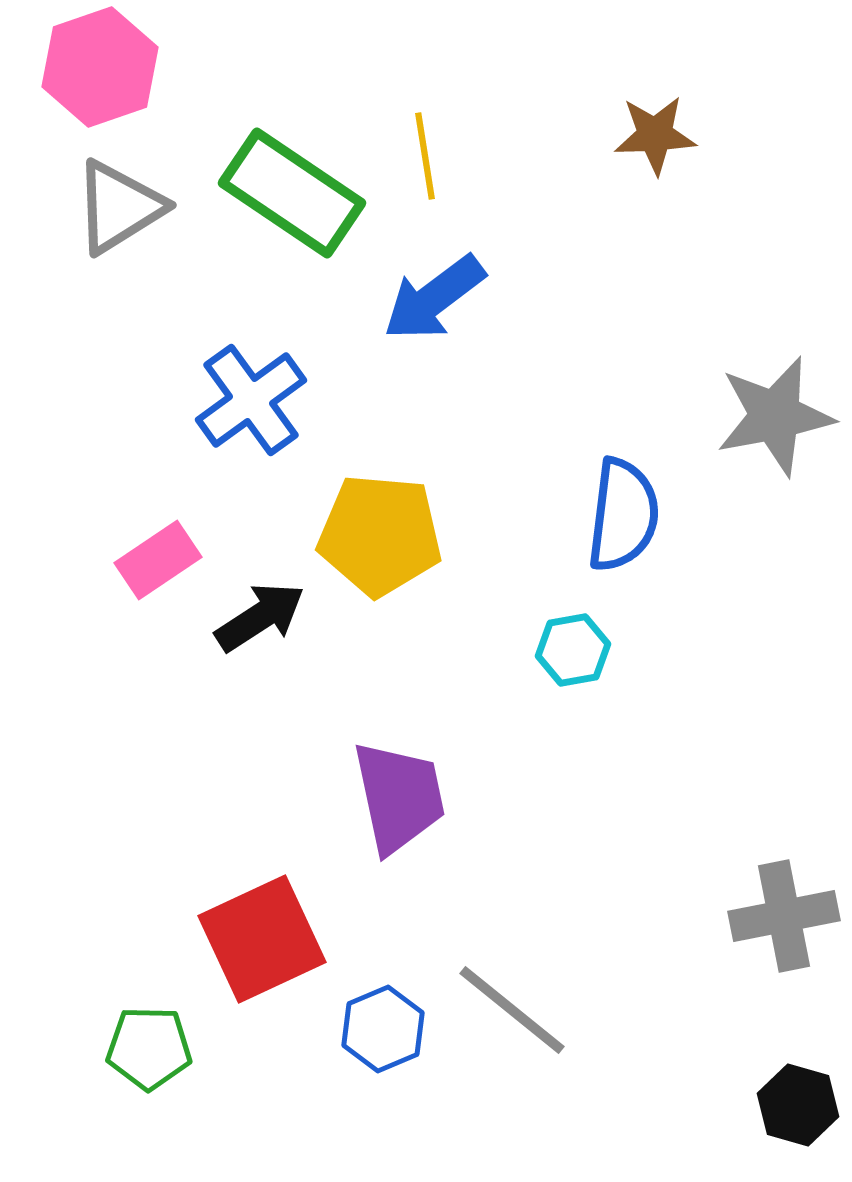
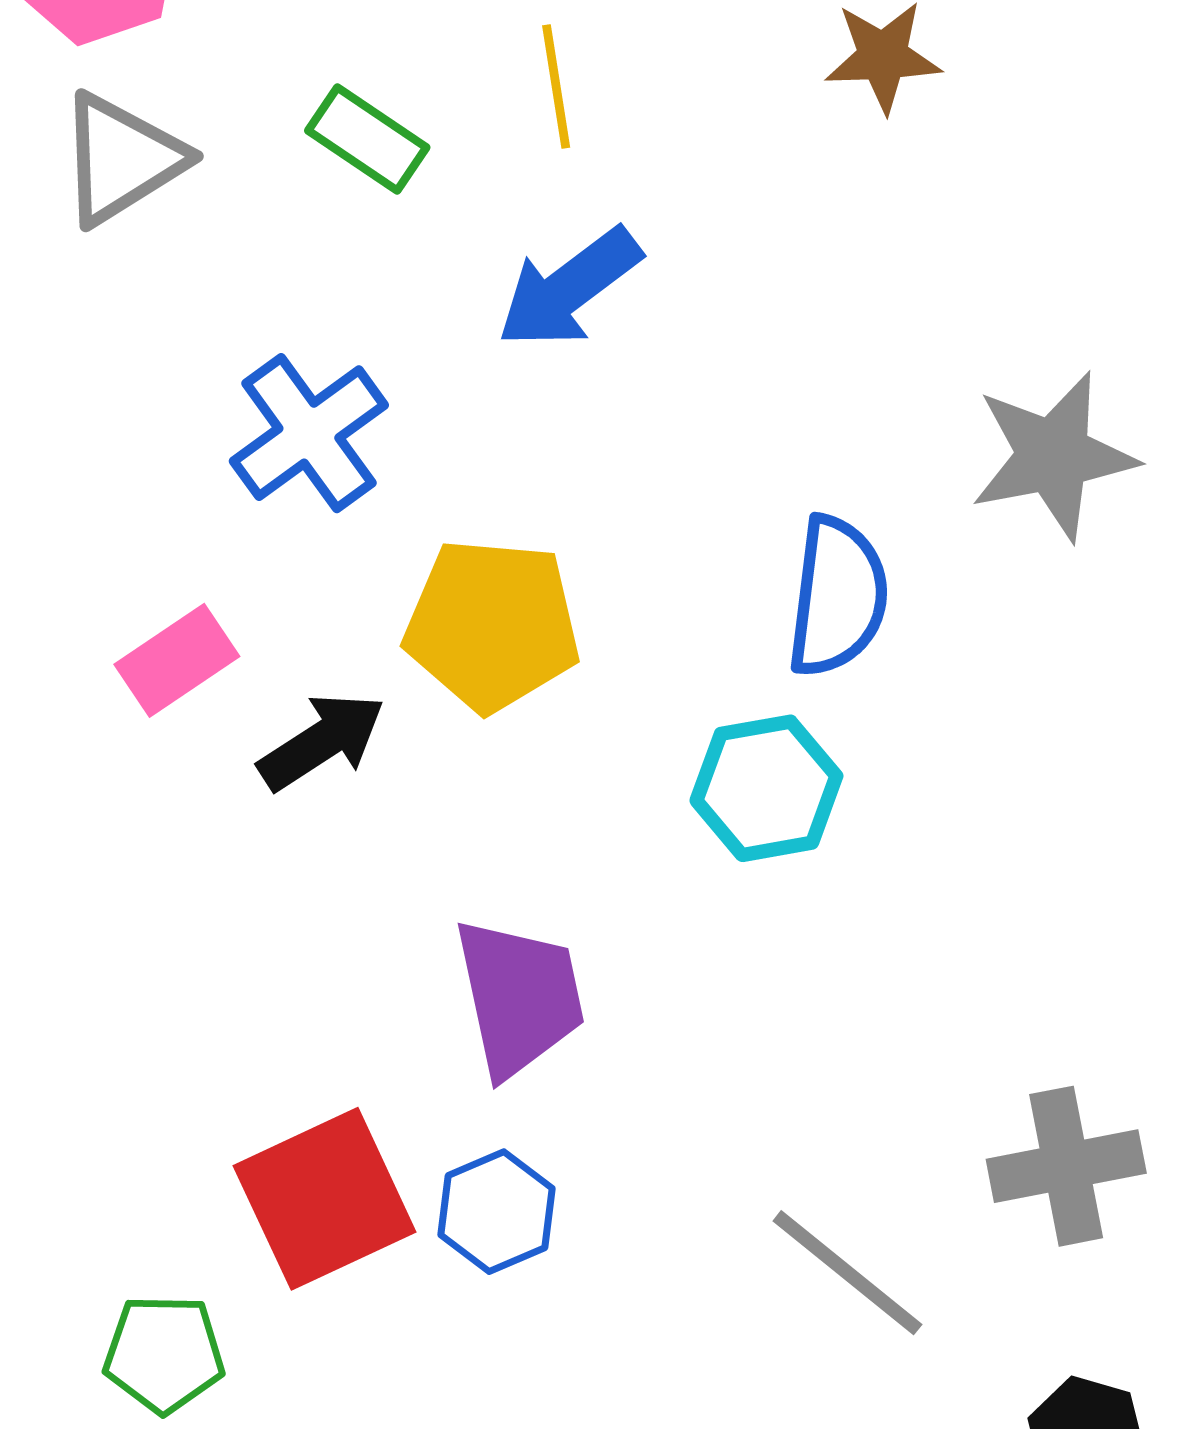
green rectangle: (292, 193) -> (367, 139), size x0.6
cyan hexagon: (573, 650) -> (766, 788), size x1.4
gray line: (512, 1010) -> (847, 1273), moved
blue hexagon: (383, 1029) -> (497, 1212), moved

